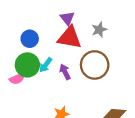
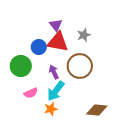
blue circle: (30, 39) -> (39, 47), moved
cyan arrow: (46, 65) -> (56, 91), moved, size x1.5
pink semicircle: (17, 79) -> (31, 93), moved

